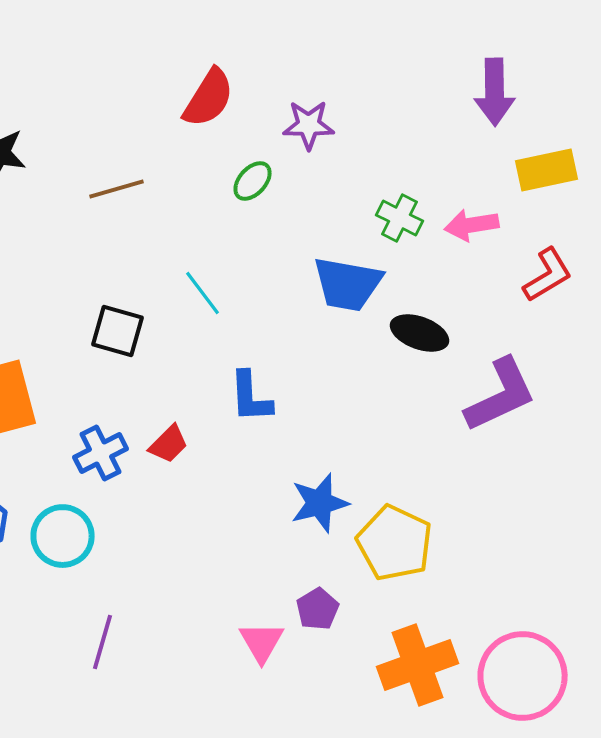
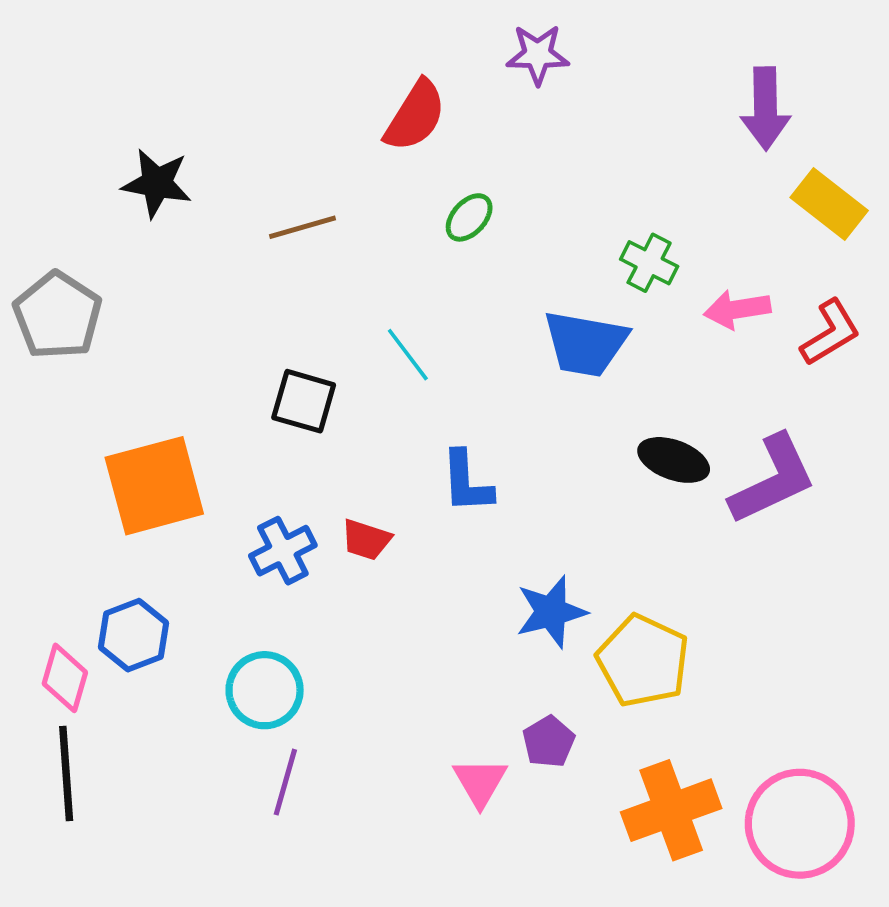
purple star: (309, 125) -> (538, 55), moved
yellow rectangle: (547, 170) -> (829, 204), turned 50
pink arrow: (472, 225) -> (737, 309), moved
black ellipse: (420, 333) -> (674, 460), moved
red trapezoid: (169, 444) -> (366, 540), turned 63
cyan circle: (63, 536) -> (265, 690), moved

